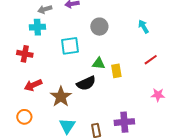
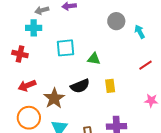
gray circle: (99, 27) -> (116, 21), moved
green triangle: (99, 64) -> (94, 59), moved
yellow rectangle: (116, 71) -> (110, 86), moved
orange circle: (24, 117) -> (29, 118), moved, size x1.5

